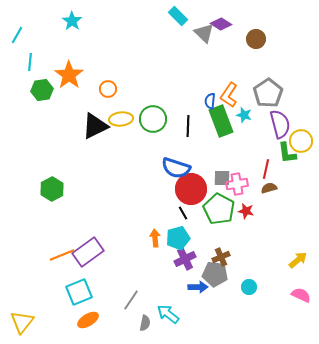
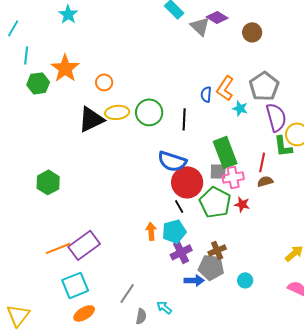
green rectangle: (221, 121) -> (225, 152), moved
cyan arrow: (168, 314) -> (164, 307), size x0.7

